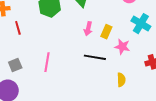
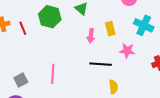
red line: (18, 28) -> (23, 28), moved
yellow rectangle: (106, 32) -> (110, 29), moved, turned -32
yellow semicircle: (121, 80) -> (113, 87), moved

